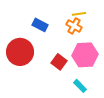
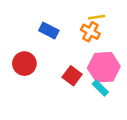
red circle: (20, 52) -> (24, 64), size x0.7
cyan rectangle: (80, 86) -> (100, 88), moved

